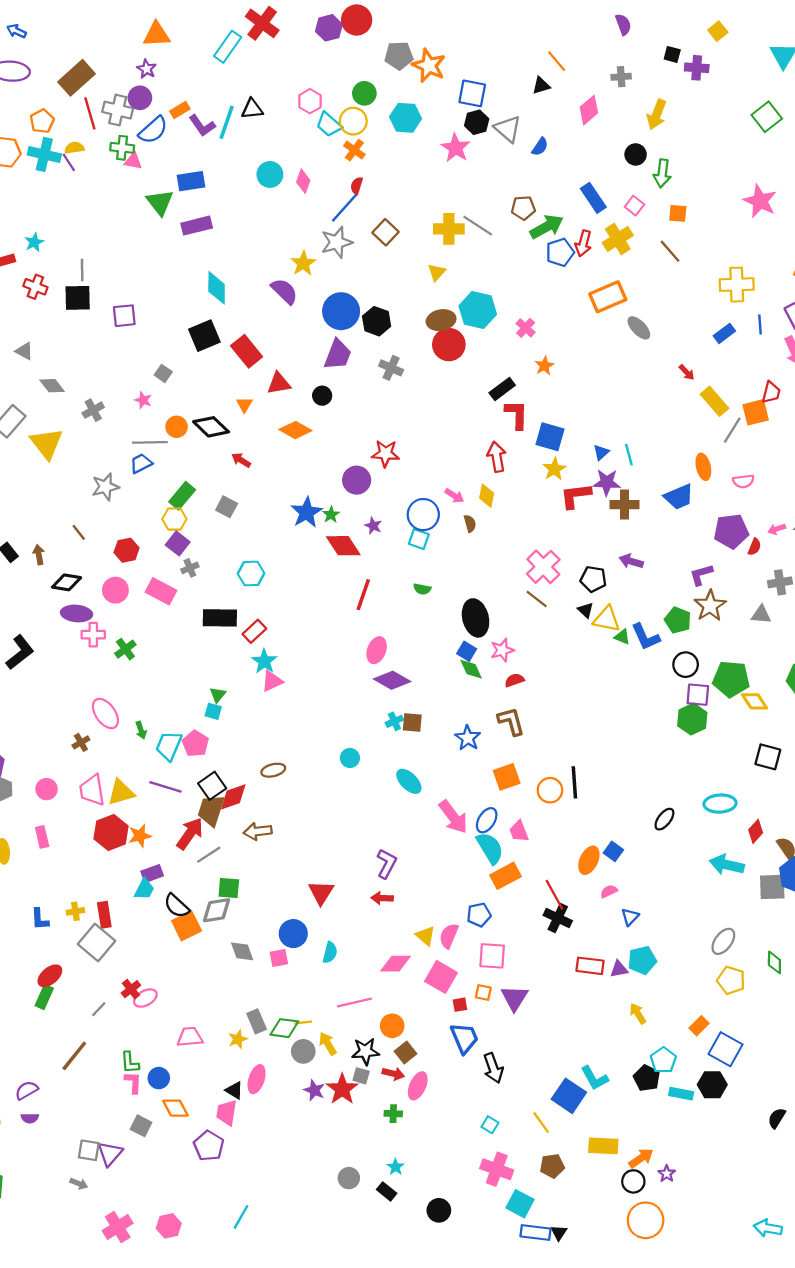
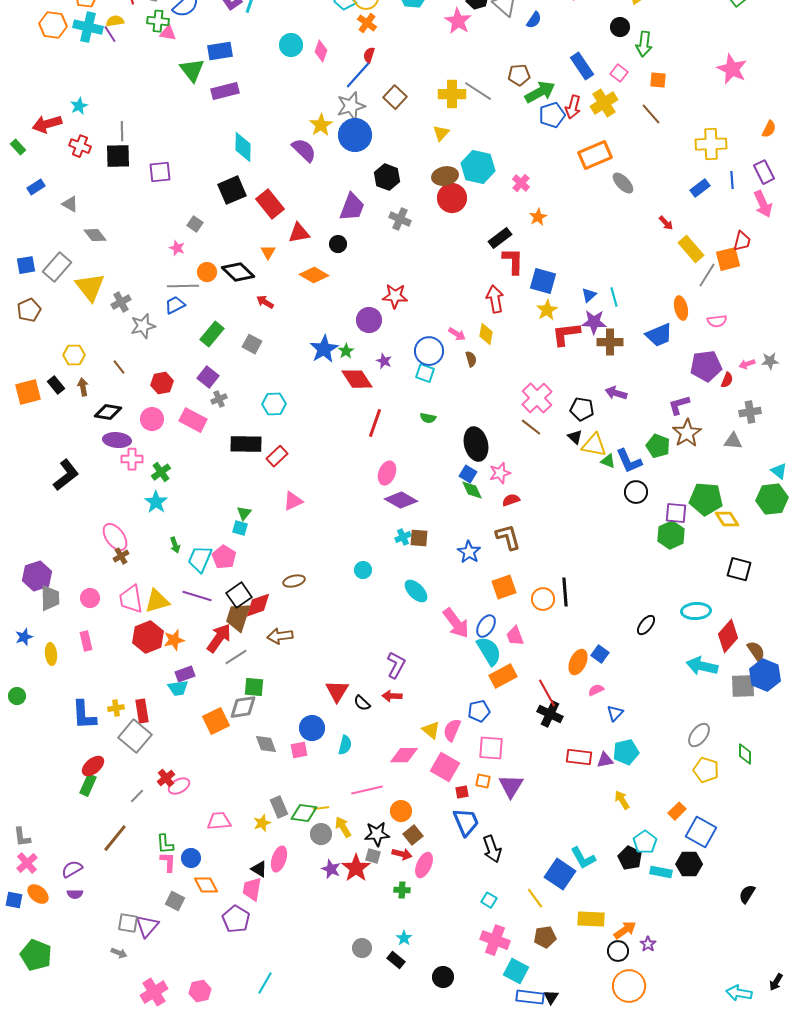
blue circle: (341, 311) -> (355, 135), moved
gray cross: (93, 410) -> (121, 302), moved
yellow hexagon: (174, 519) -> (74, 355), moved
cyan star: (264, 661) -> (156, 502), moved
black circle: (686, 665) -> (636, 492), moved
pink ellipse: (105, 714) -> (115, 537), moved
red diamond: (756, 831) -> (728, 636), size x1.5
cyan trapezoid: (144, 889) -> (178, 688), turned 55
black semicircle: (177, 906) -> (362, 703), moved, size x0.7
blue L-shape: (40, 919) -> (84, 715), size x1.5

